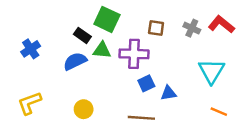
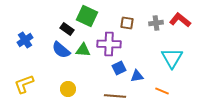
gray cross: (192, 28) -> (156, 23), turned -32
green triangle: (102, 50) -> (83, 50), moved
blue semicircle: (75, 61) -> (61, 50), turned -114
orange line: (219, 112) -> (162, 91), moved

